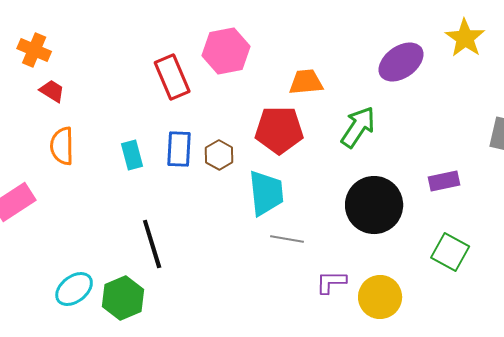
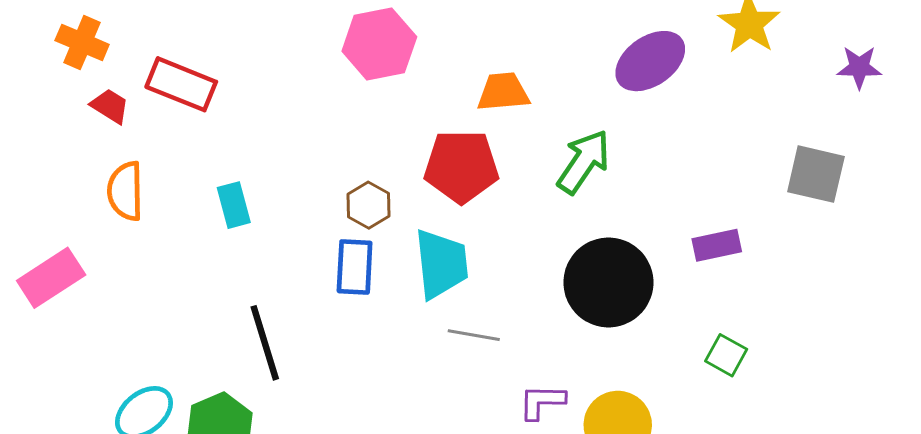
red rectangle: (172, 77) -> (181, 84), moved, turned -45
blue rectangle: (179, 149) -> (355, 267), moved
green square: (450, 252) -> (726, 355), size x0.7

